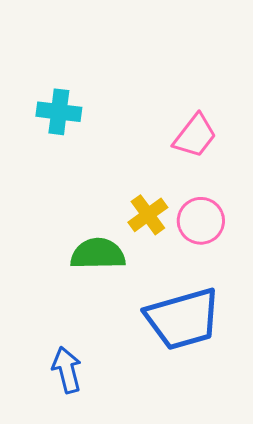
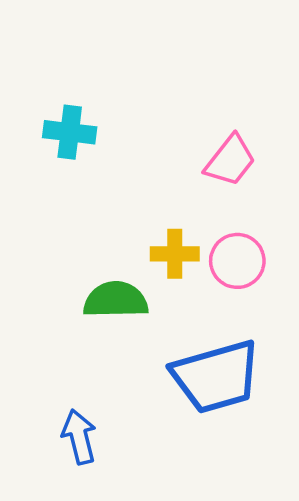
yellow cross: (148, 215) -> (175, 254), turned 36

